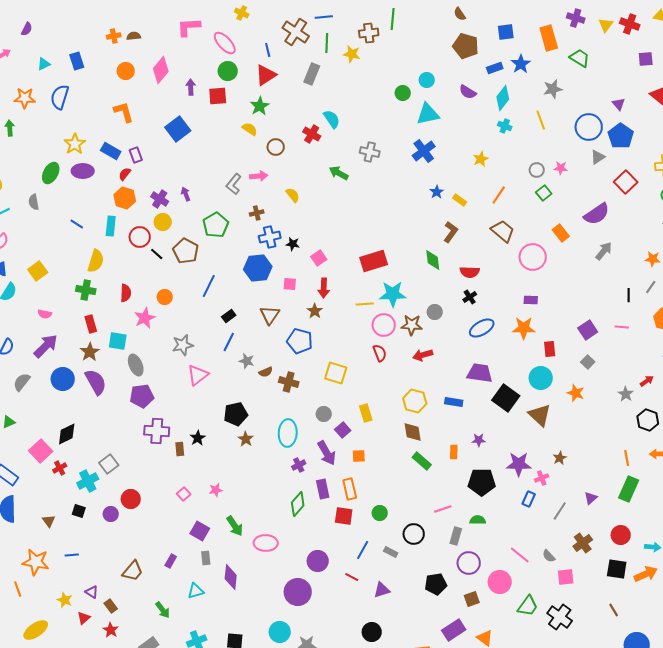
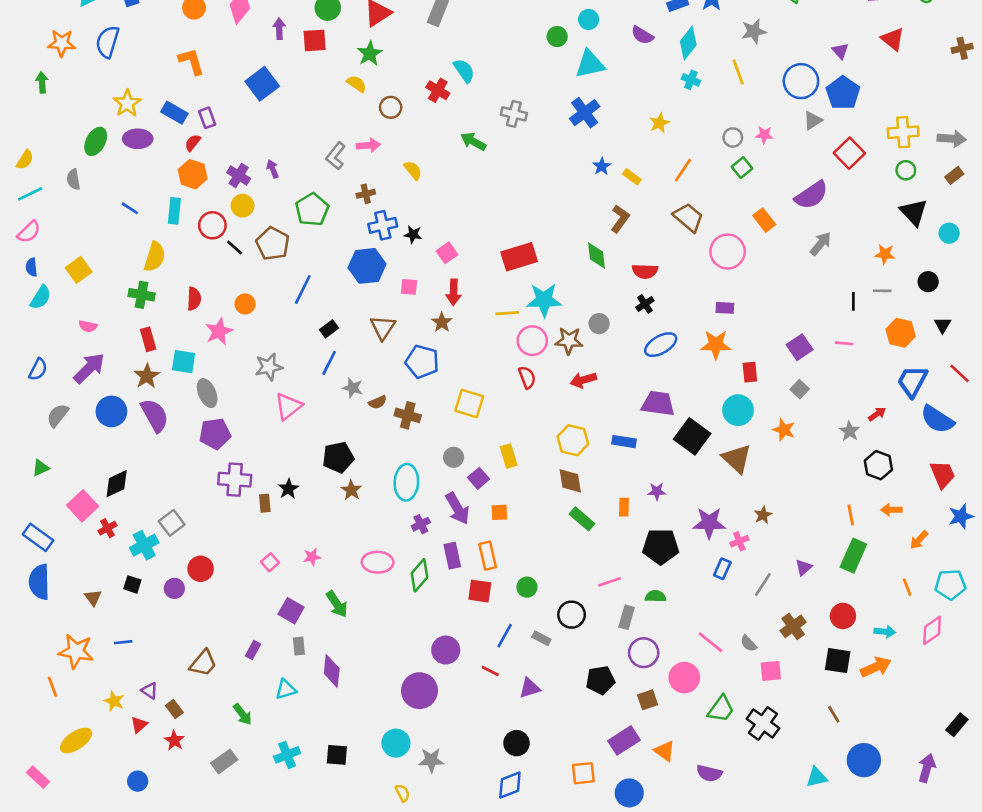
gray line: (651, 287) -> (882, 291), turned 56
pink ellipse: (266, 543) -> (378, 562), moved

